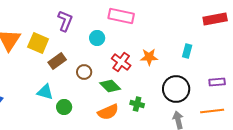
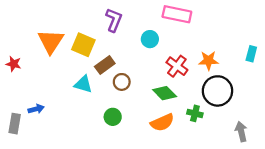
brown circle: (84, 72) -> (122, 82), moved
black circle: (176, 89) -> (217, 91), moved
cyan triangle: (45, 92) -> (83, 84), moved

